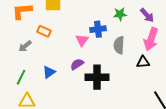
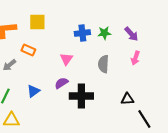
blue cross: (98, 29) -> (82, 33), moved
pink arrow: (151, 39) -> (135, 58), size x0.6
black triangle: (143, 62) -> (127, 99), moved

